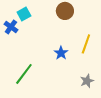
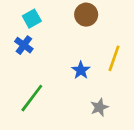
blue cross: (11, 27) -> (24, 45), moved
gray star: (87, 81) -> (99, 107), moved

